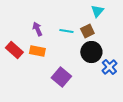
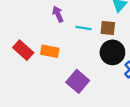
purple arrow: (37, 29) -> (58, 14), moved
brown square: (87, 31) -> (108, 28), turned 32

